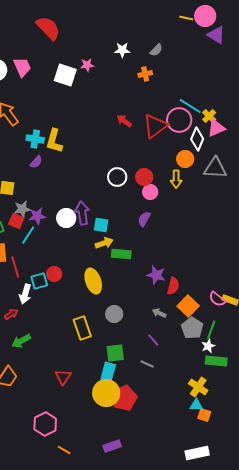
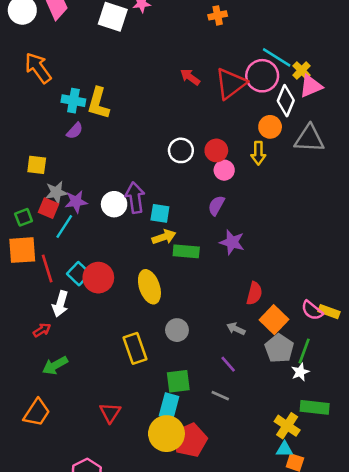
red circle: (54, 274) -> (98, 278), size x1.5
purple star: (156, 275) -> (232, 242), moved
cyan square: (39, 281) -> (79, 274), moved, turned -30
green rectangle: (216, 361) -> (315, 407), moved

